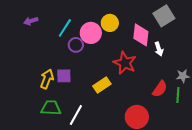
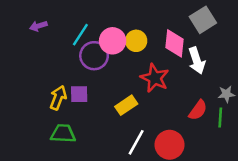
yellow circle: (110, 23) -> (136, 41), moved
purple circle: (76, 45) -> (94, 56), size x1.5
white arrow: (159, 49) -> (197, 61), size x1.5
white line: (76, 115) -> (136, 142), moved

